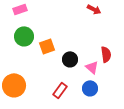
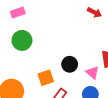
orange square: (47, 46) -> (46, 78), moved

